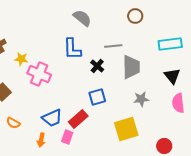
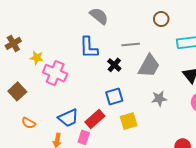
brown circle: (135, 16) -> (161, 19), moved
gray trapezoid: (131, 67) -> (149, 66), turned 30
yellow square: (126, 129) -> (129, 121), moved, size x0.7

